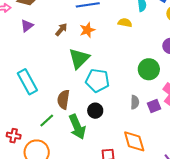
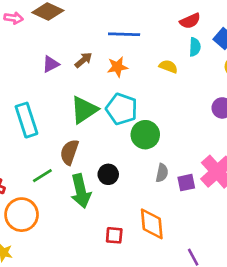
purple triangle: (27, 26) -> (51, 64), moved
green triangle: (79, 58) -> (84, 110), moved
green circle: (149, 69) -> (145, 135), moved
cyan pentagon: (97, 80) -> (122, 109), moved

